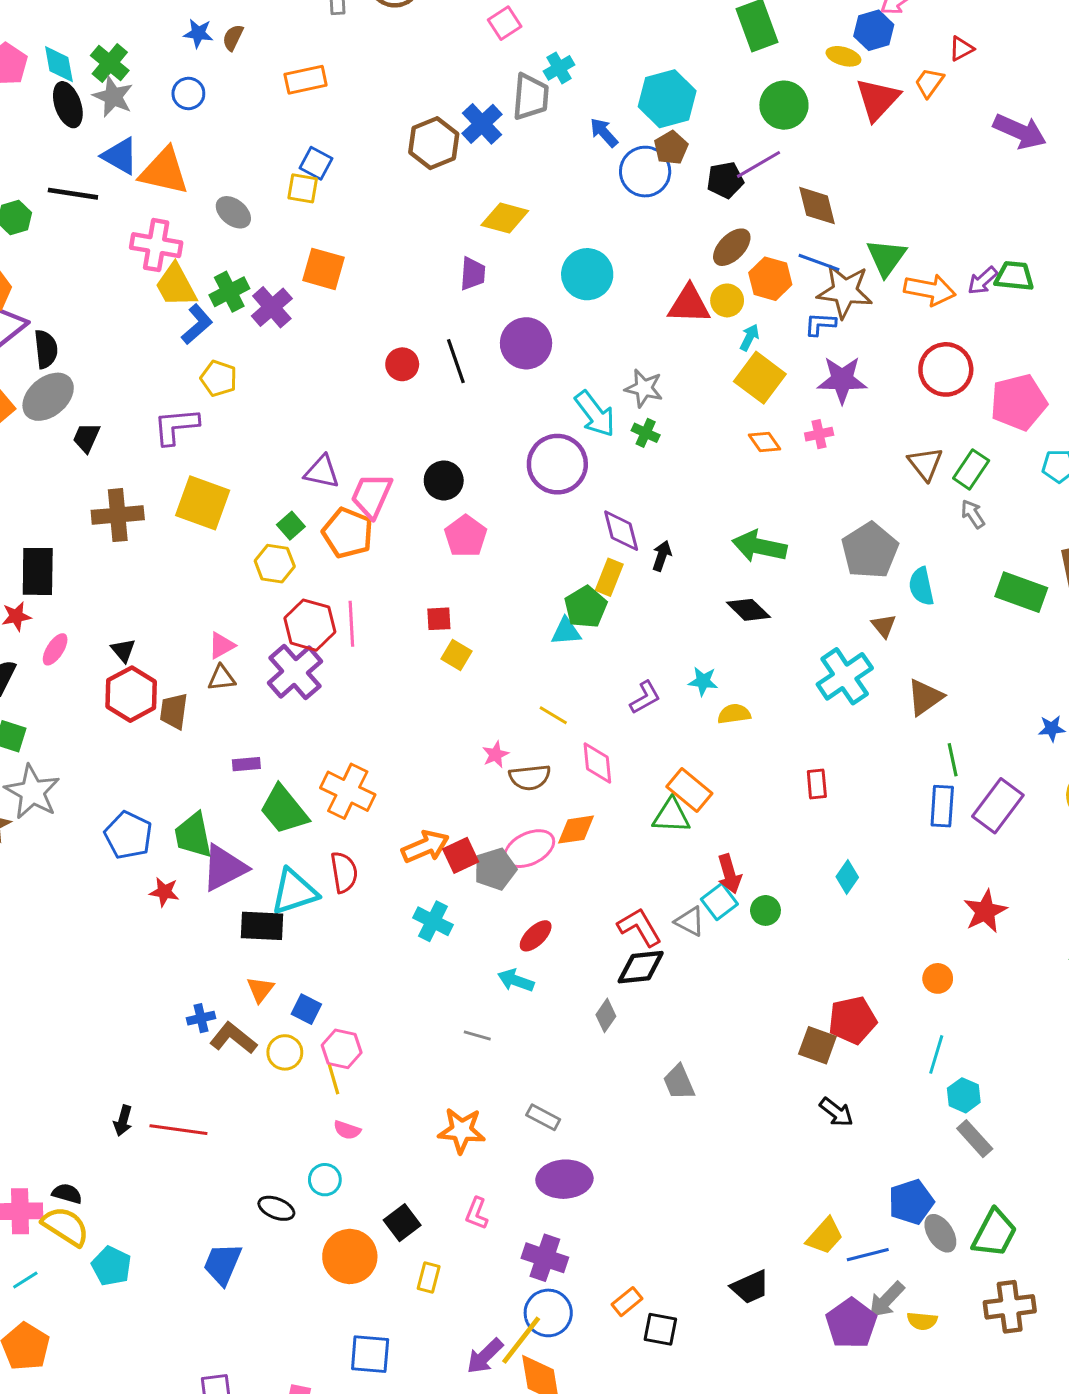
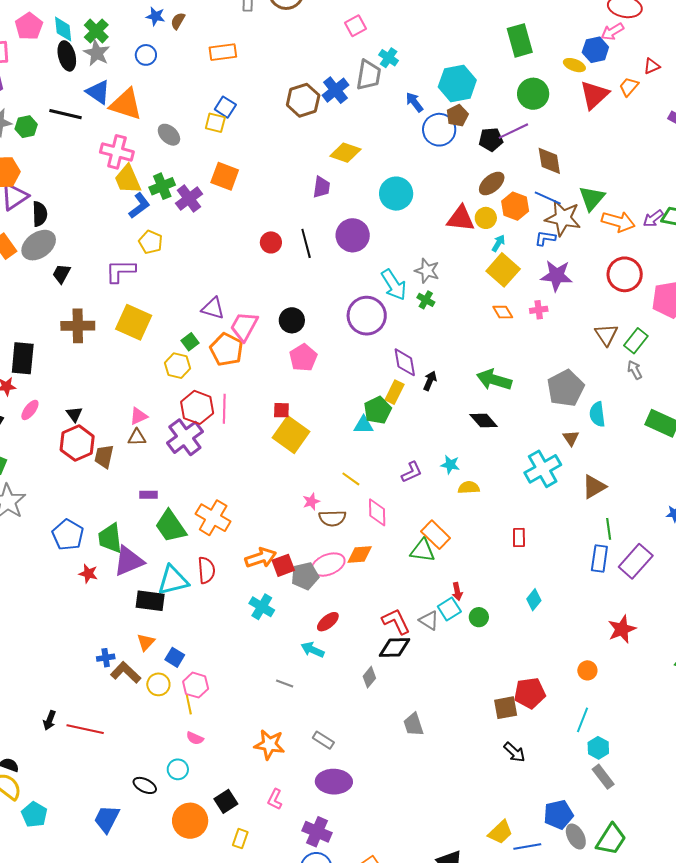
cyan cross: (559, 68) -> (389, 58), turned -30
yellow square: (456, 655) -> (291, 435), size x1.8
red arrow: (729, 874) -> (457, 591), size x0.7
brown square: (817, 1045) -> (506, 708), turned -35

